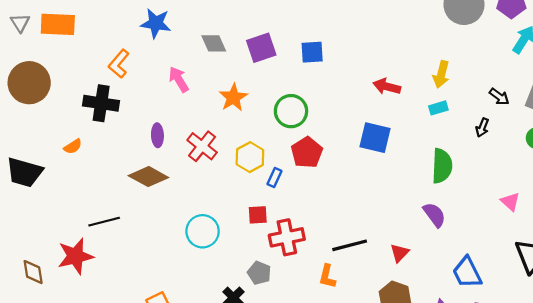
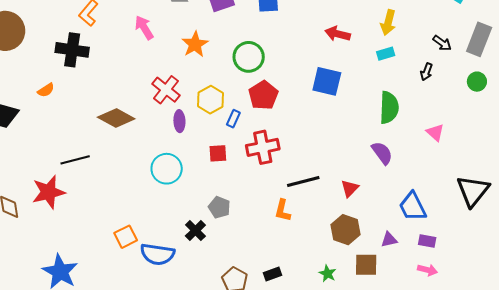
purple ellipse: (157, 135) -> (179, 121), moved
pink triangle: (510, 202) -> (435, 132), moved
red cross: (287, 237) -> (263, 147), moved

